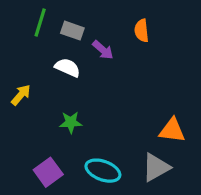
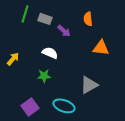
white semicircle: (68, 68) -> (50, 53), moved
orange triangle: (172, 130) -> (101, 48), moved
gray triangle: (156, 167) -> (89, 85), moved

